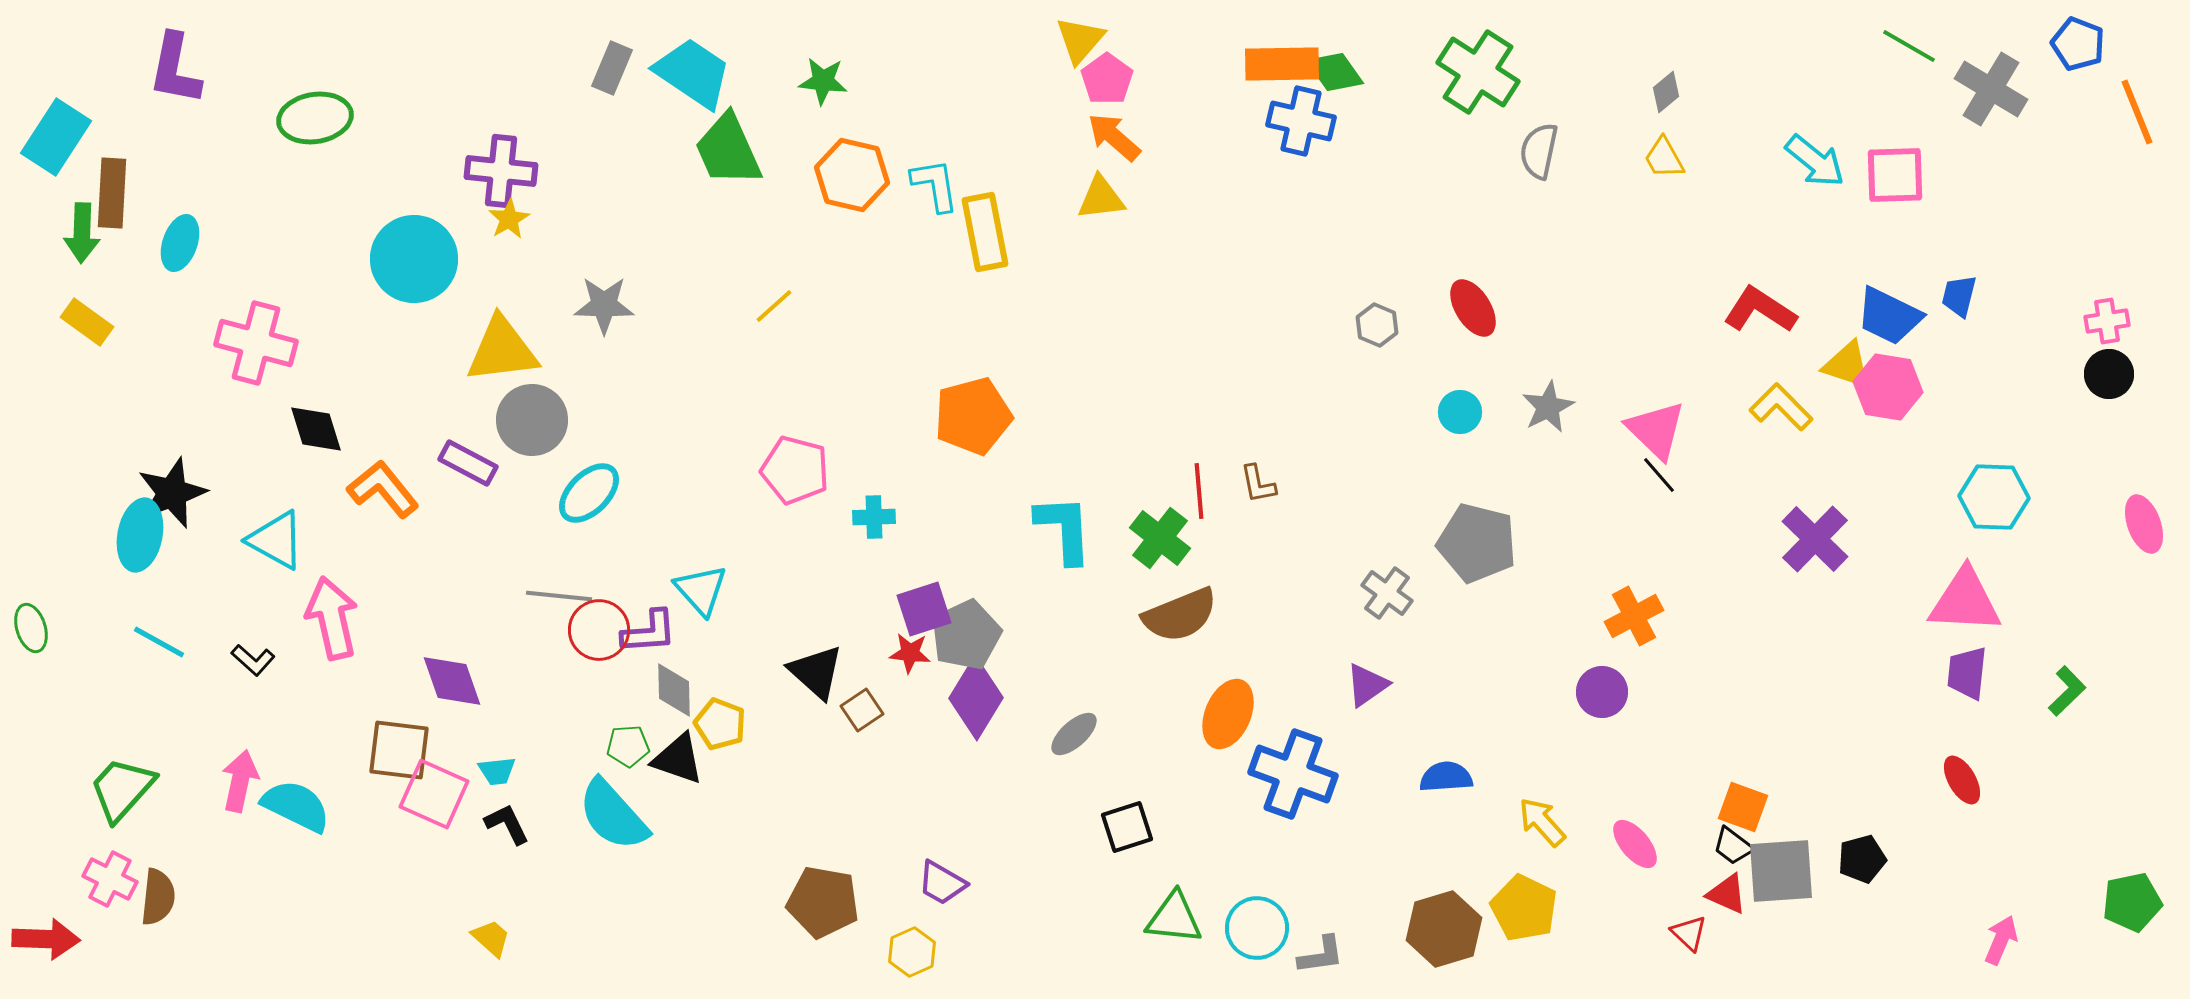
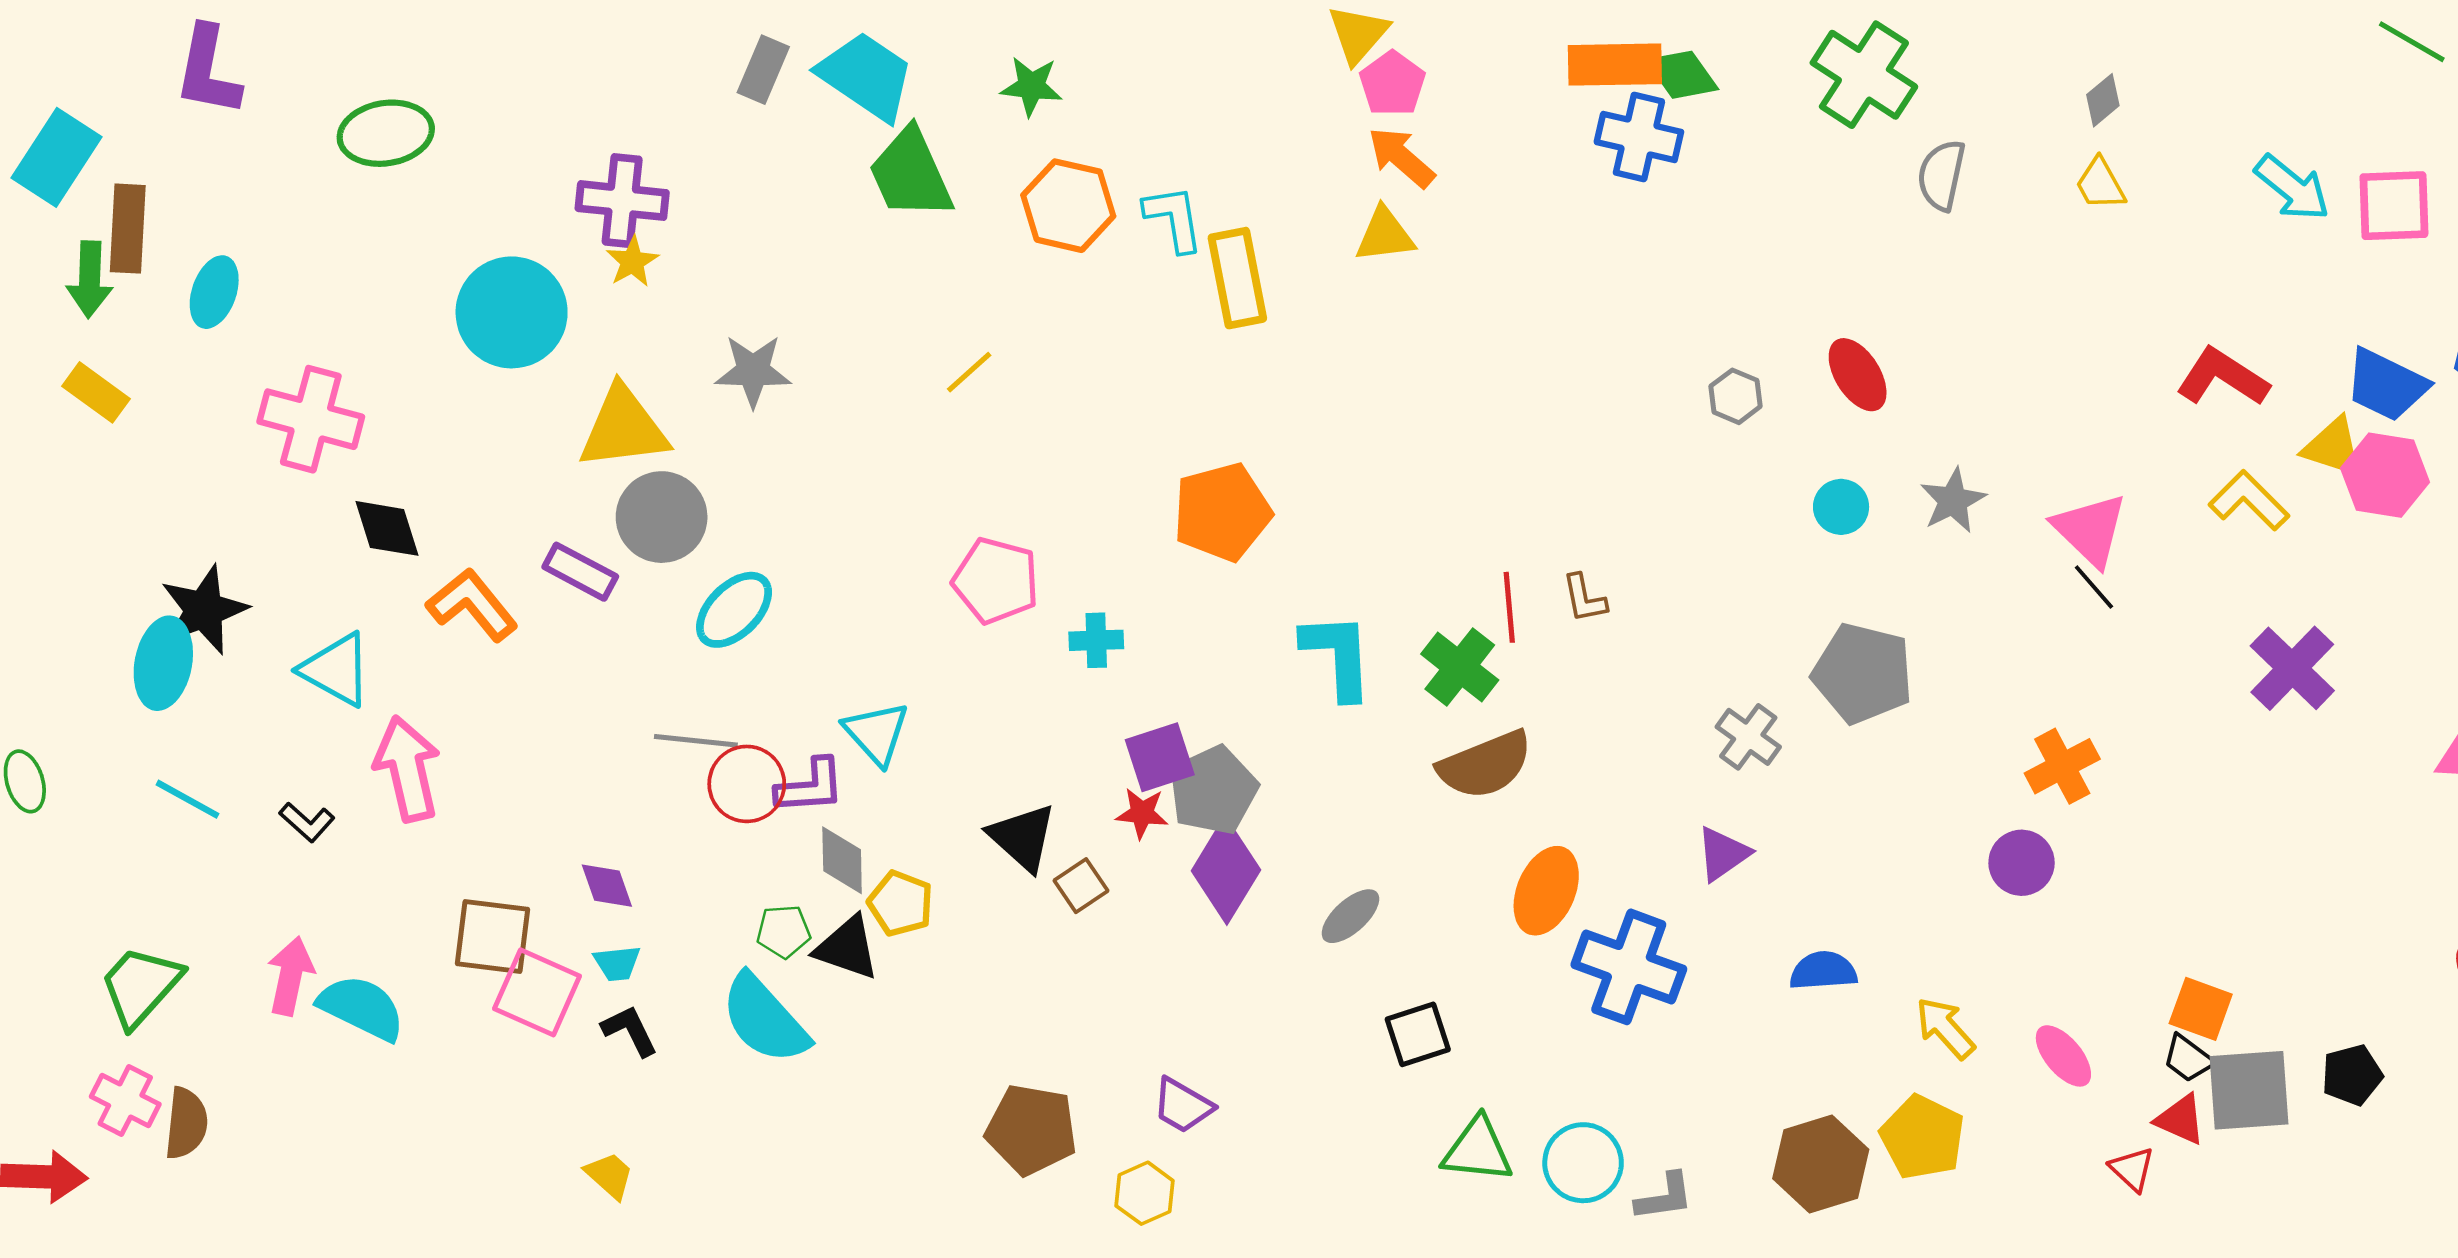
purple diamond: (452, 681) -> (607, 886), moved, size x0.7

